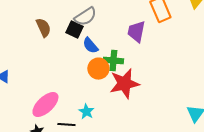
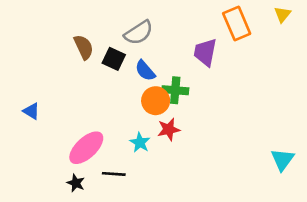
black square: (74, 30) -> (114, 59), moved
red star: (124, 84) -> (169, 129), moved, size x0.6
cyan star: (86, 112) -> (140, 143), moved

